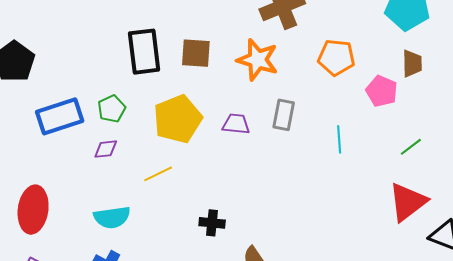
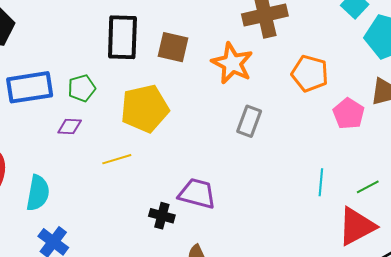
purple trapezoid: (236, 124) -> (197, 194), moved, size x1.4
cyan line: (339, 139) -> (321, 182), moved
green line: (411, 147) -> (368, 187), moved
cyan semicircle: (112, 217) -> (38, 193), moved, turned -81

